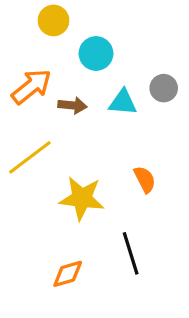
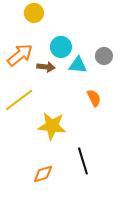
cyan circle: (96, 53) -> (61, 47), moved
orange semicircle: (145, 179) -> (94, 98), moved

